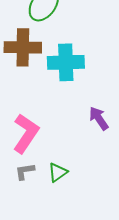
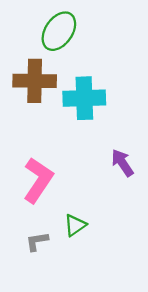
gray L-shape: (25, 171) -> (37, 241), moved

